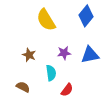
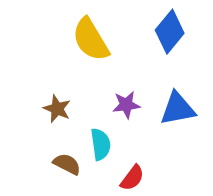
brown semicircle: (23, 87) -> (67, 164), moved

